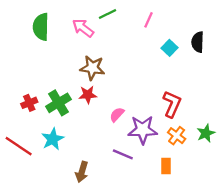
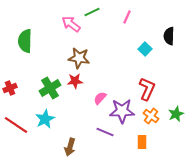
green semicircle: (41, 27) -> (25, 41), moved
cyan square: (170, 48) -> (145, 49), moved
red cross: (29, 103) -> (10, 88), moved

